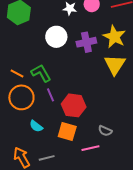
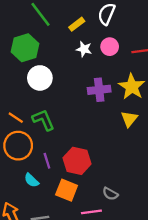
white circle: (56, 37) -> (40, 78), moved
yellow triangle: (115, 65) -> (129, 119), size x0.7
purple line: (50, 95) -> (47, 161), moved

